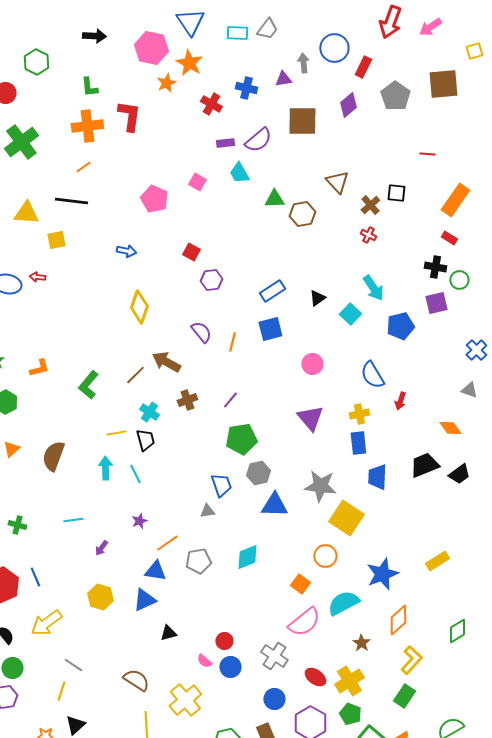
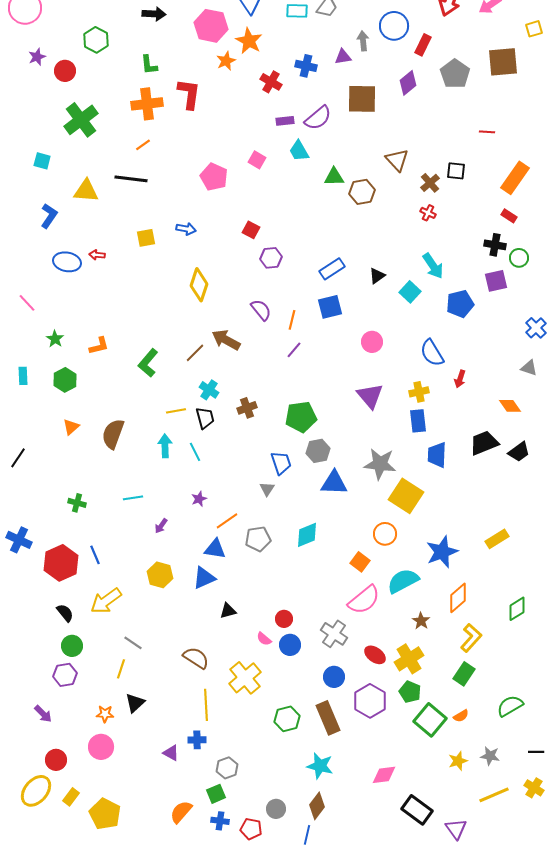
yellow square: (56, 240) -> (146, 238), moved
brown cross: (187, 400) -> (247, 408), moved
purple line: (230, 400) -> (294, 350), moved
gray triangle: (207, 511) -> (267, 489), turned -49

